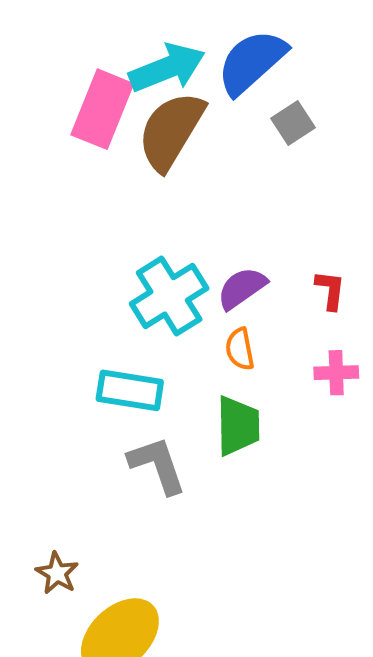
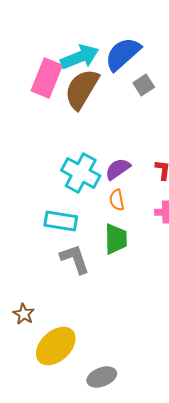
cyan cross: (169, 296) -> (81, 173), turned -30

